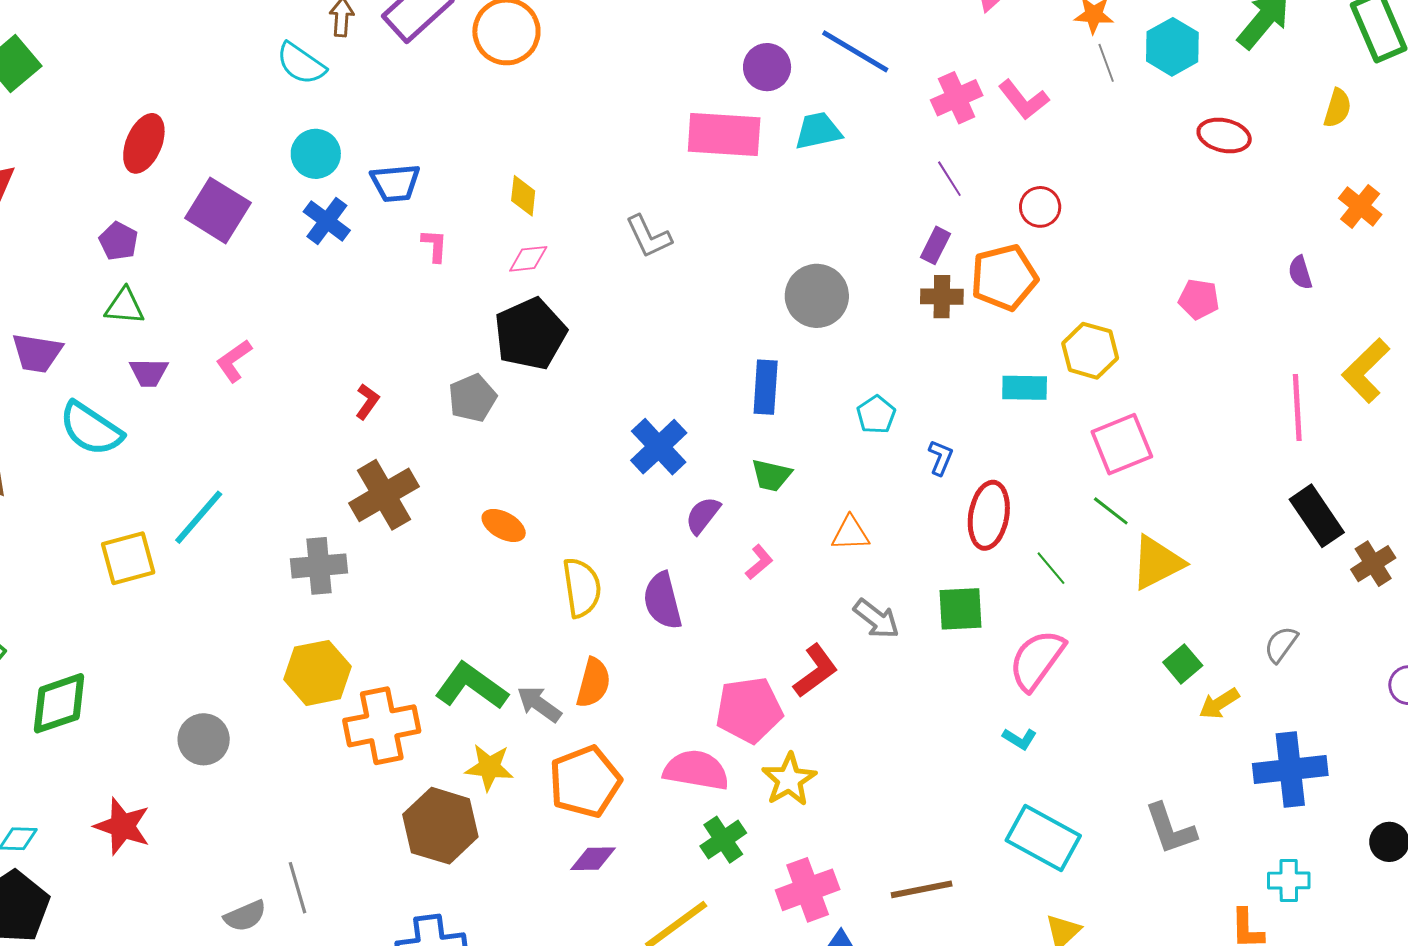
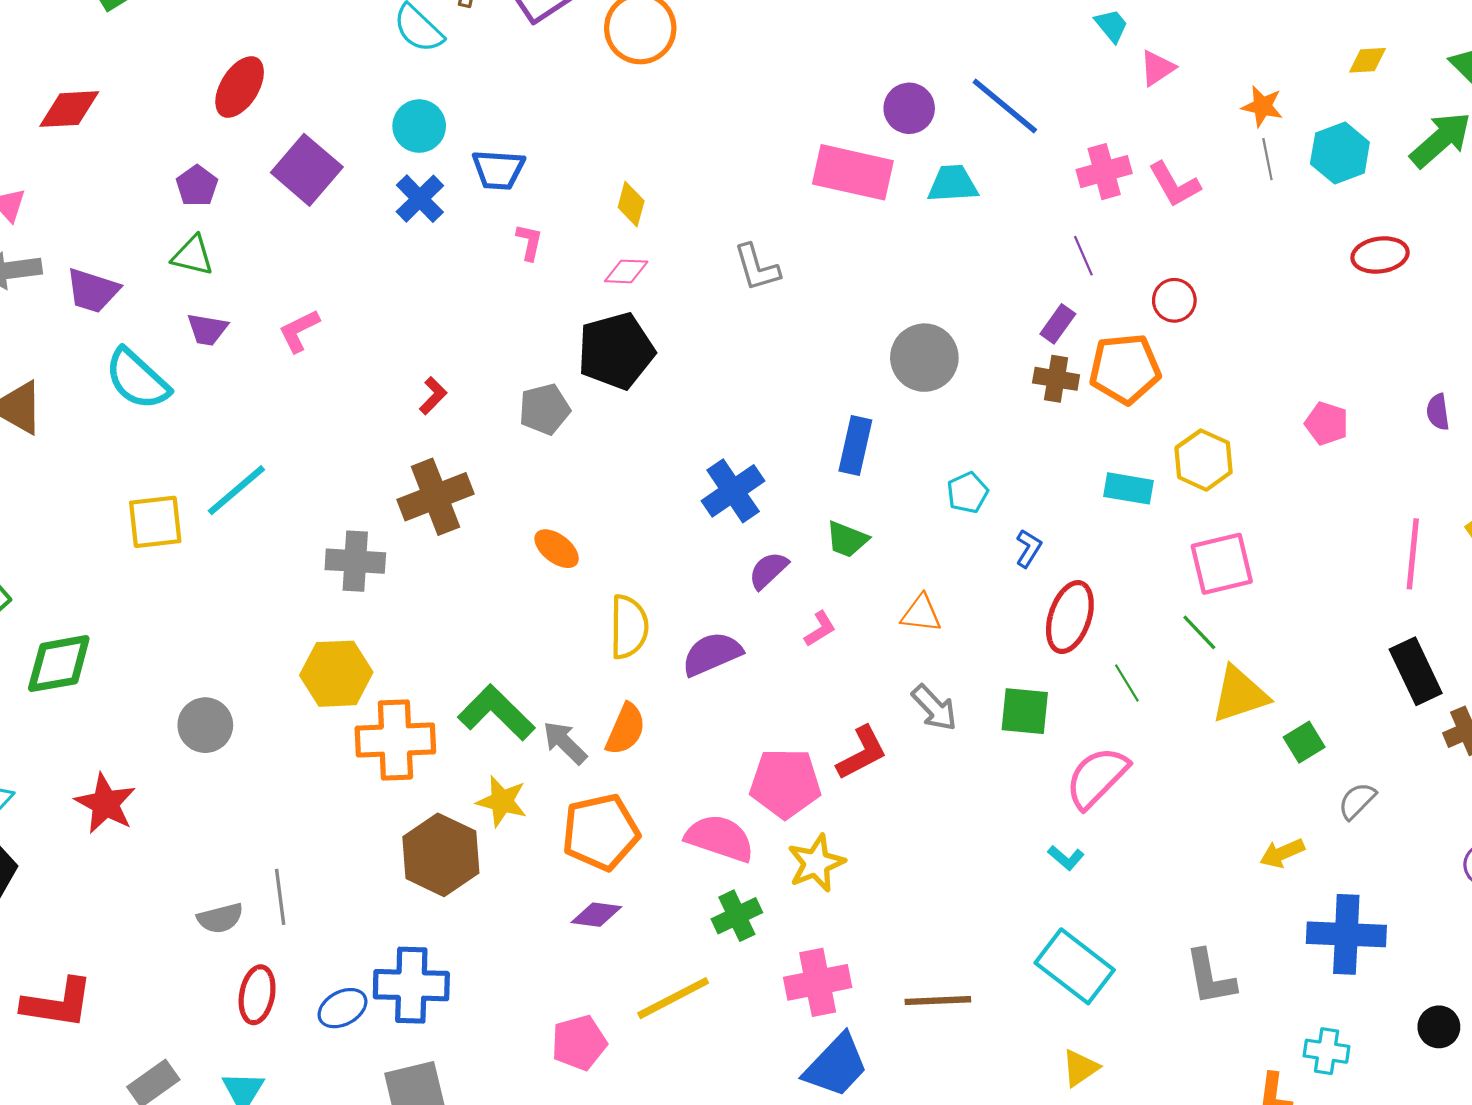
red ellipse: (1224, 136) -> (1380, 255), turned -30
purple semicircle: (663, 601) -> (712, 654), turned 72
green square: (1183, 664) -> (1304, 742), moved

